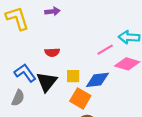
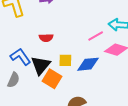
orange square: (80, 98) -> (52, 79), moved

